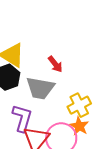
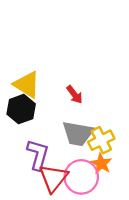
gray trapezoid: (40, 88) -> (78, 134), moved

